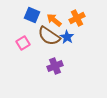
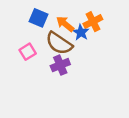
blue star: (67, 37) -> (81, 32), moved
purple cross: (55, 66) -> (60, 65), moved

